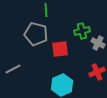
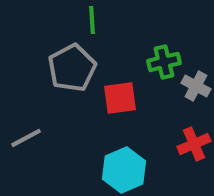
gray pentagon: (36, 34) -> (72, 68), turned 30

